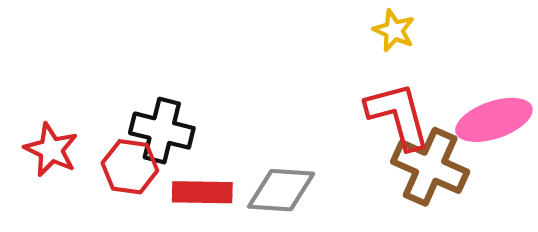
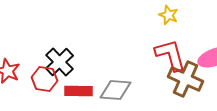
black cross: (162, 131) -> (60, 62), turned 32

